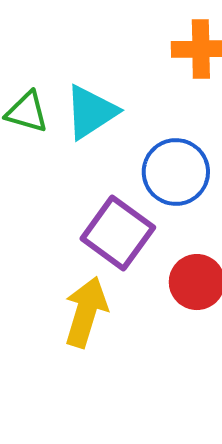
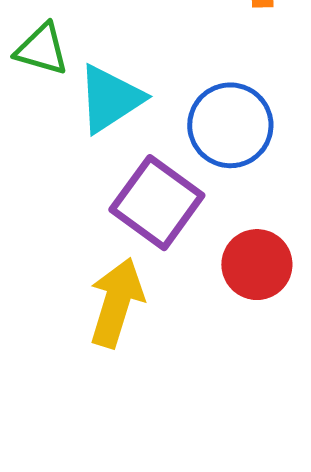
cyan triangle: (91, 112) -> (110, 99), moved

